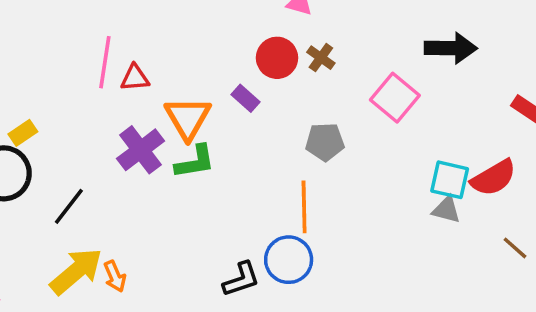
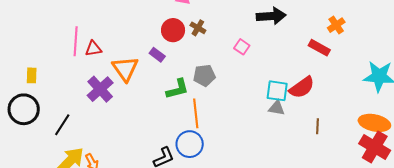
pink square: (395, 98) -> (242, 47), size x0.6
yellow rectangle: (23, 133) -> (32, 75), moved, turned -49
green L-shape: (195, 162) -> (177, 89), moved
brown line: (515, 248) -> (317, 126), turned 56

